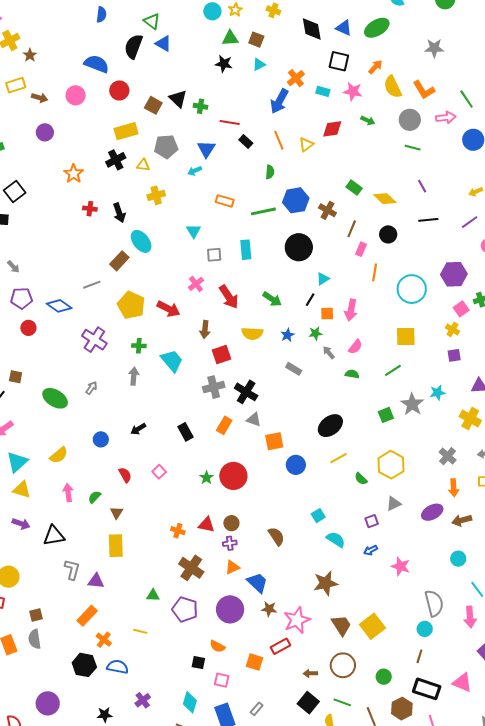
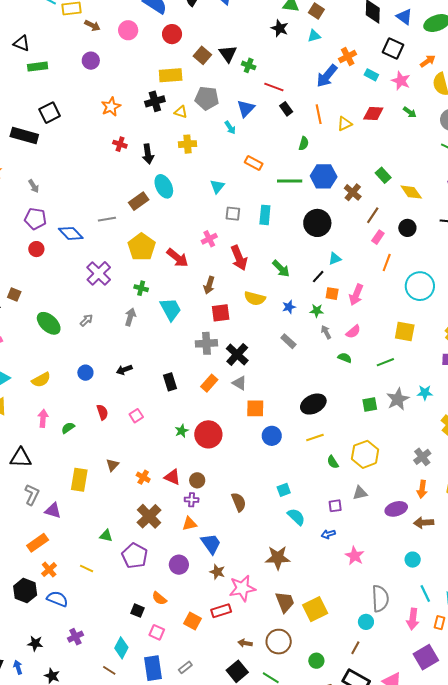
cyan arrow: (195, 171) -> (230, 128), turned -112
brown triangle: (117, 513) -> (112, 465), moved
purple circle: (230, 609) -> (179, 565), size x0.7

